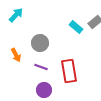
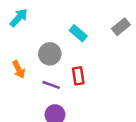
cyan rectangle: (76, 27) -> (78, 33), moved
red rectangle: (69, 71) -> (78, 76), moved, size x0.6

